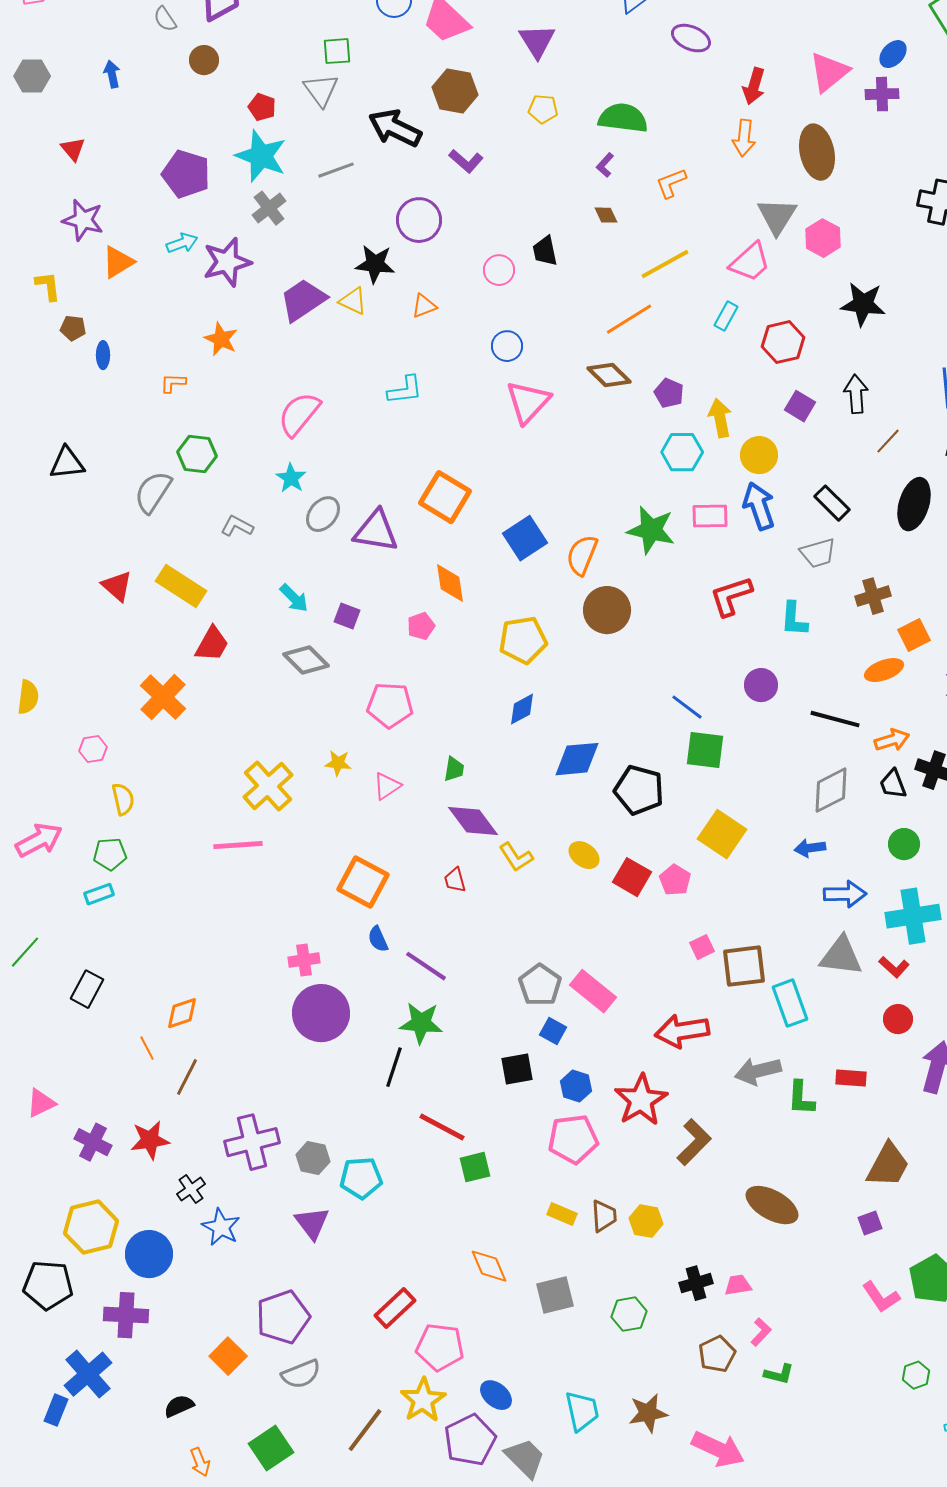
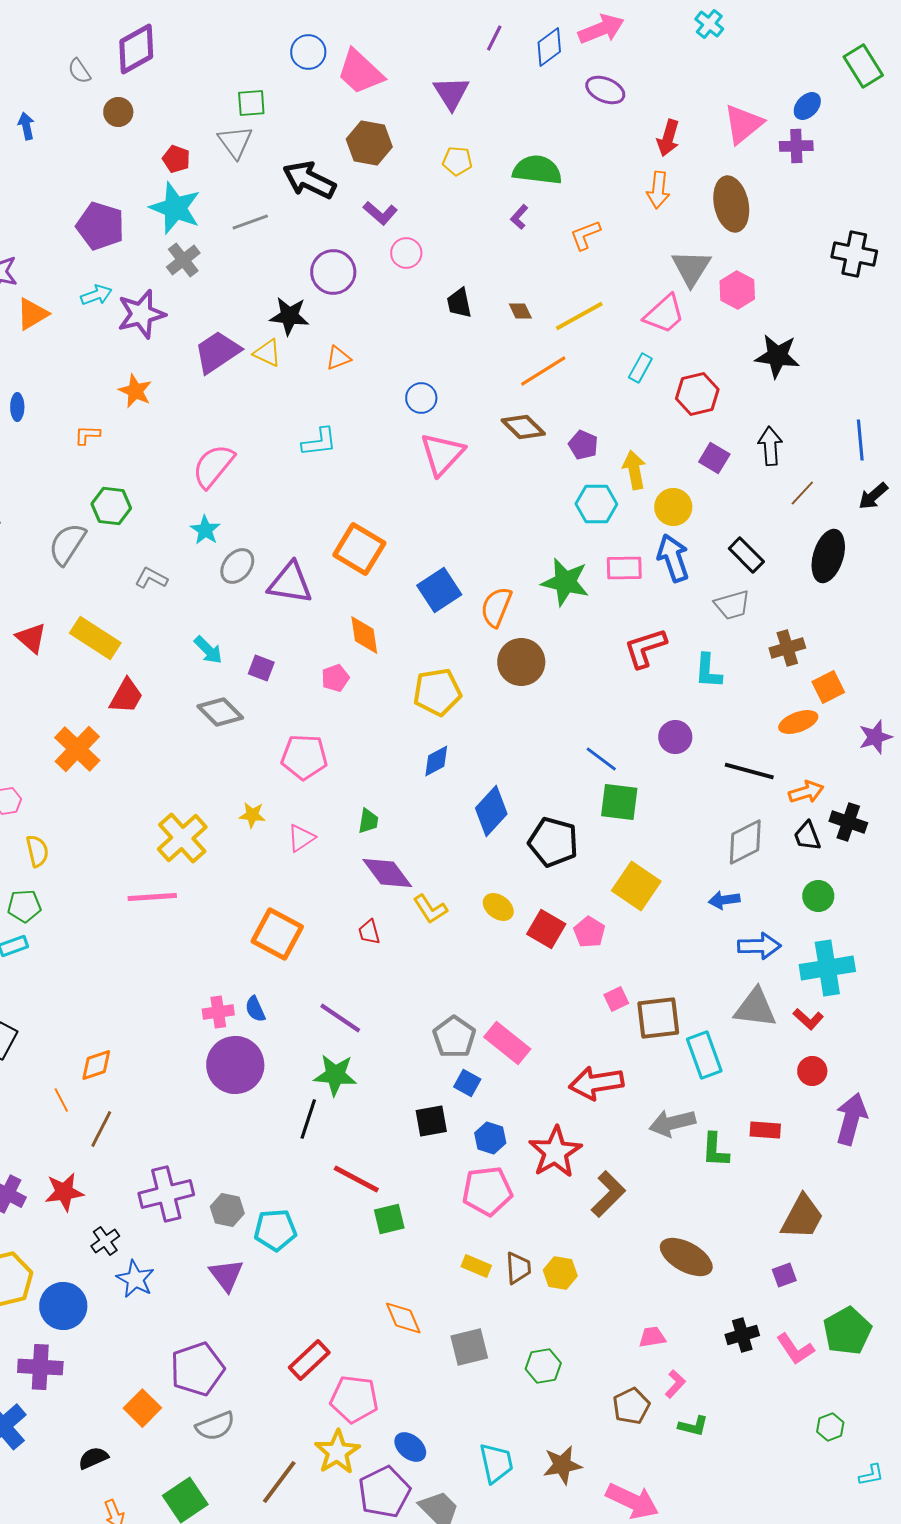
brown diamond: (606, 215) -> (520, 311), moved
pink circle: (499, 270) -> (406, 253), moved
blue diamond: (577, 759) -> (491, 811), turned -42
blue semicircle: (378, 939) -> (255, 1009), moved
black cross: (696, 1283) -> (742, 1335), moved

